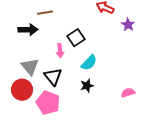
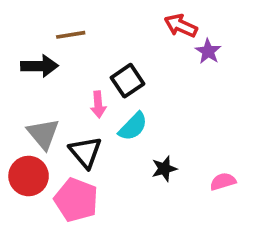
purple star: (128, 25) -> (208, 51), moved
cyan semicircle: (89, 63) -> (133, 127), moved
black star: (87, 86) -> (164, 169), moved

